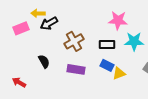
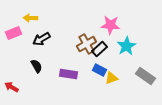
black arrow: (49, 23) -> (41, 39), moved
brown cross: (74, 41) -> (86, 44), moved
cyan star: (134, 41) -> (126, 46), turned -30
black rectangle: (107, 44) -> (99, 49), turned -42

